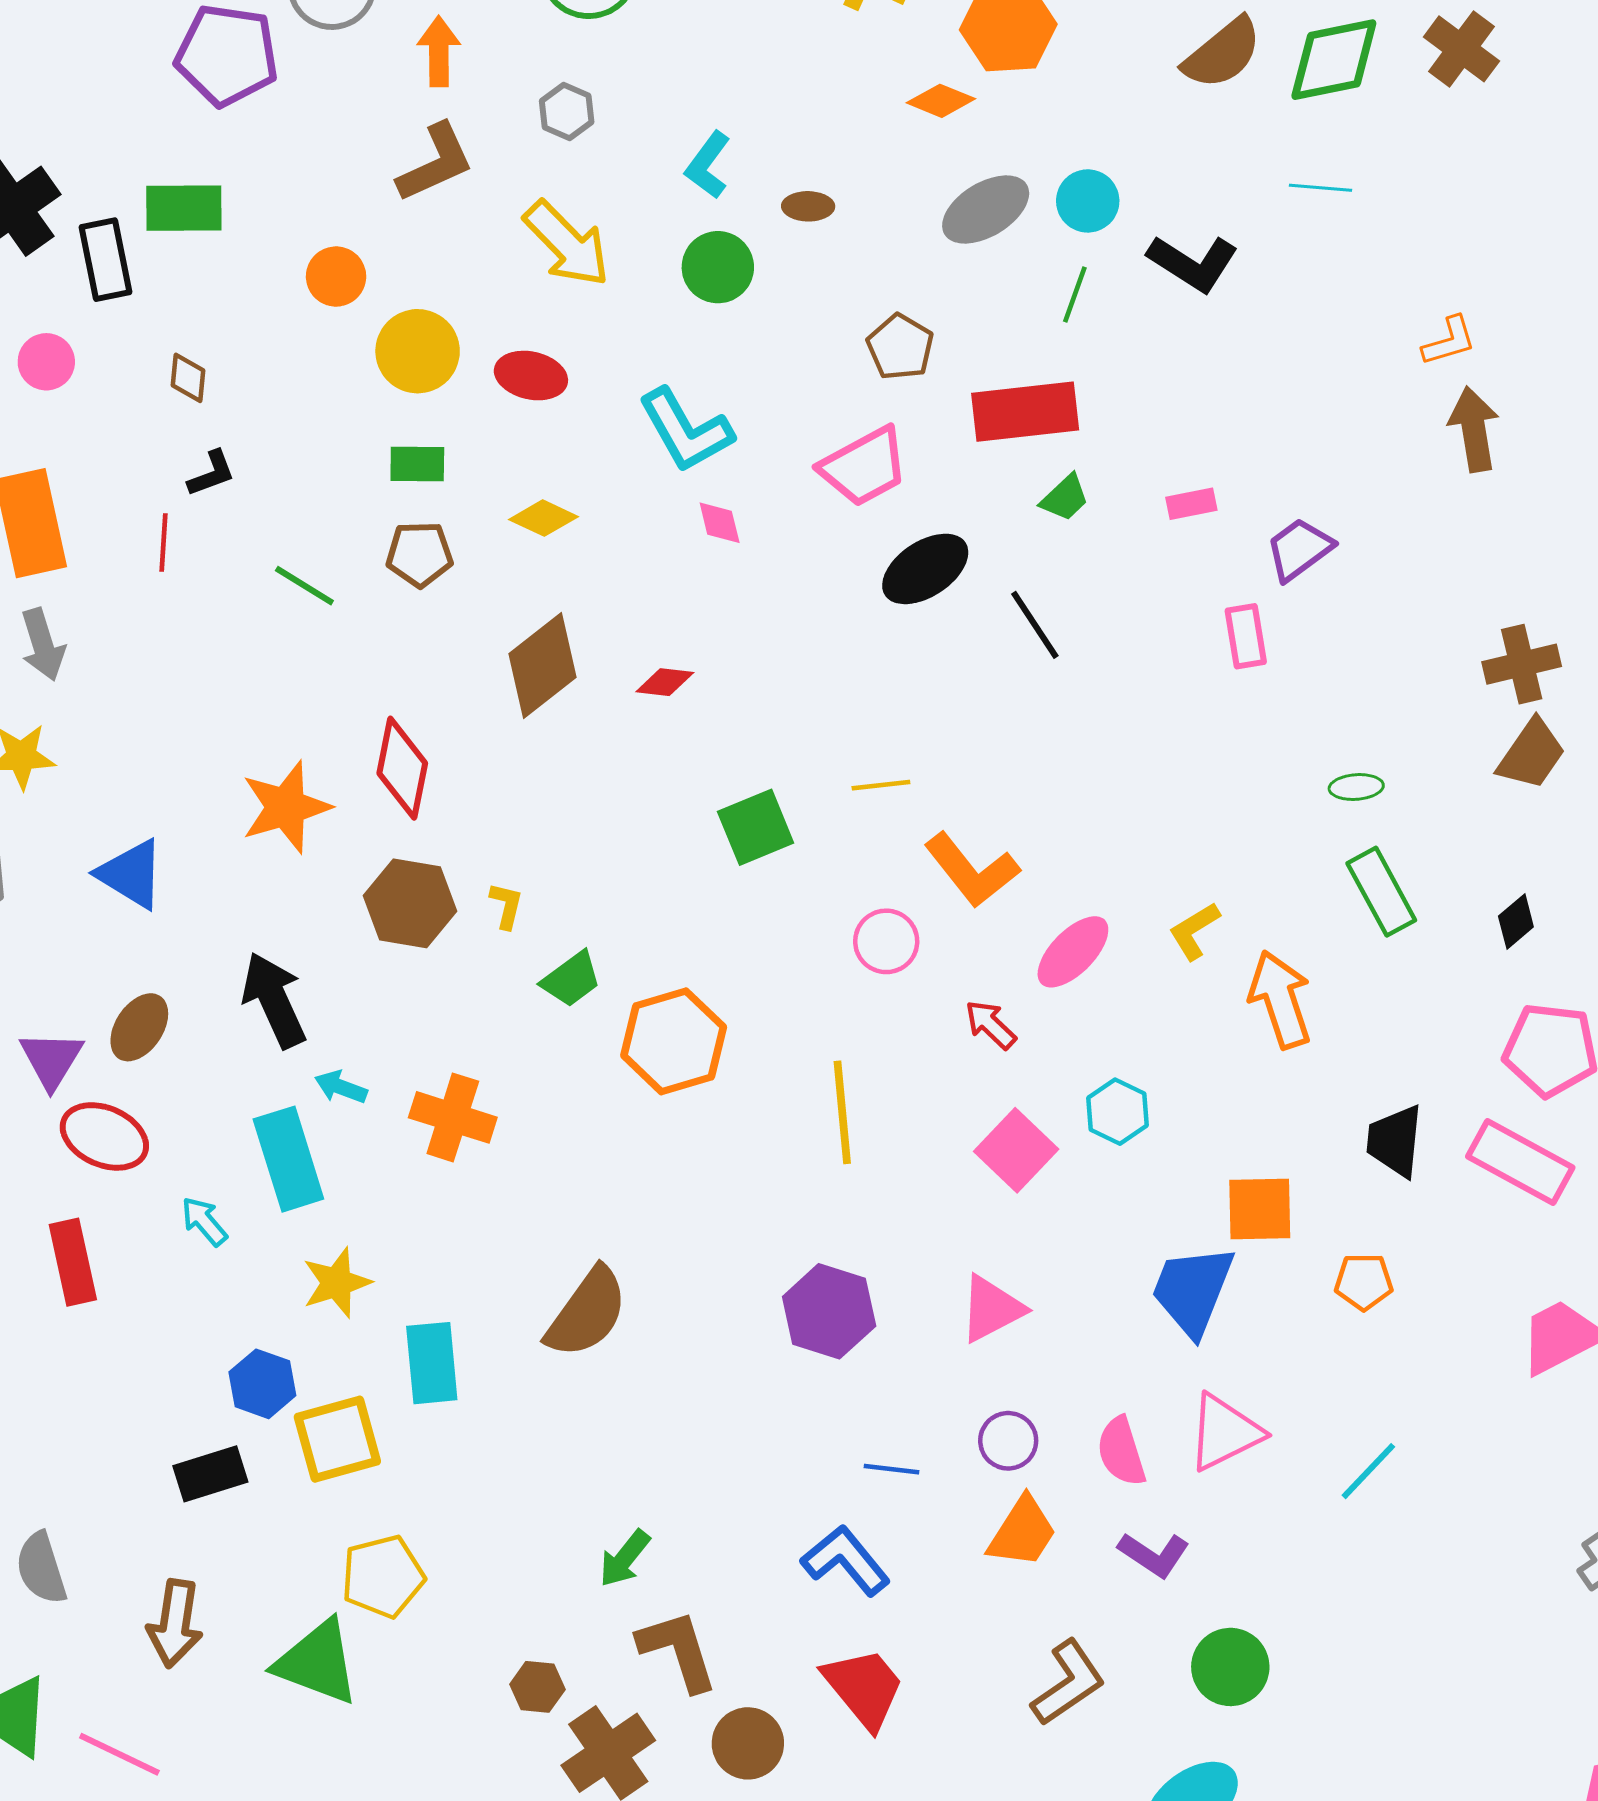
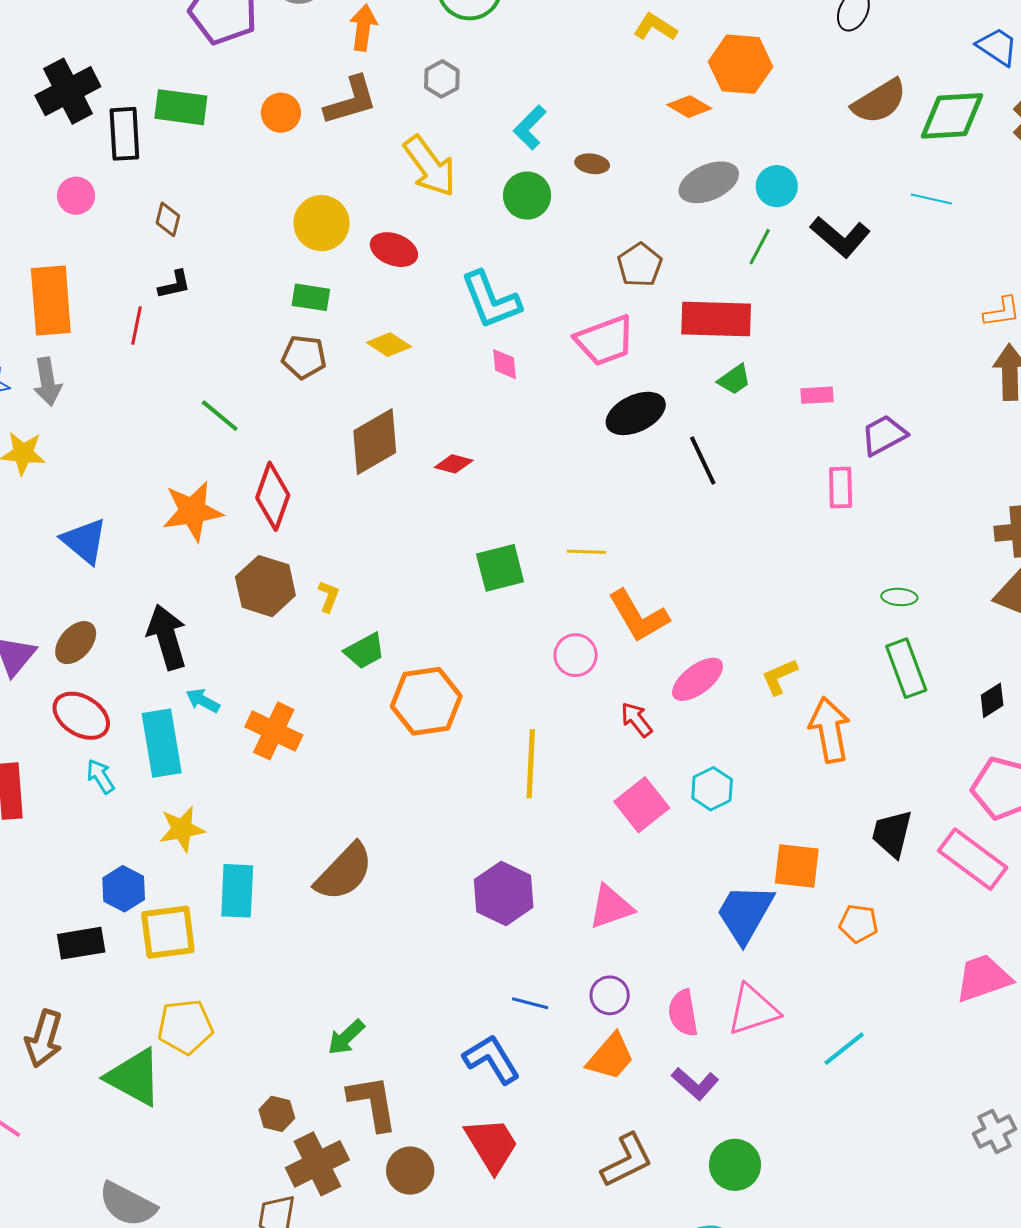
orange circle: (336, 277) -> (281, 113), moved
green line: (304, 586) -> (220, 416), moved
red ellipse: (104, 1136) -> (81, 716), moved

